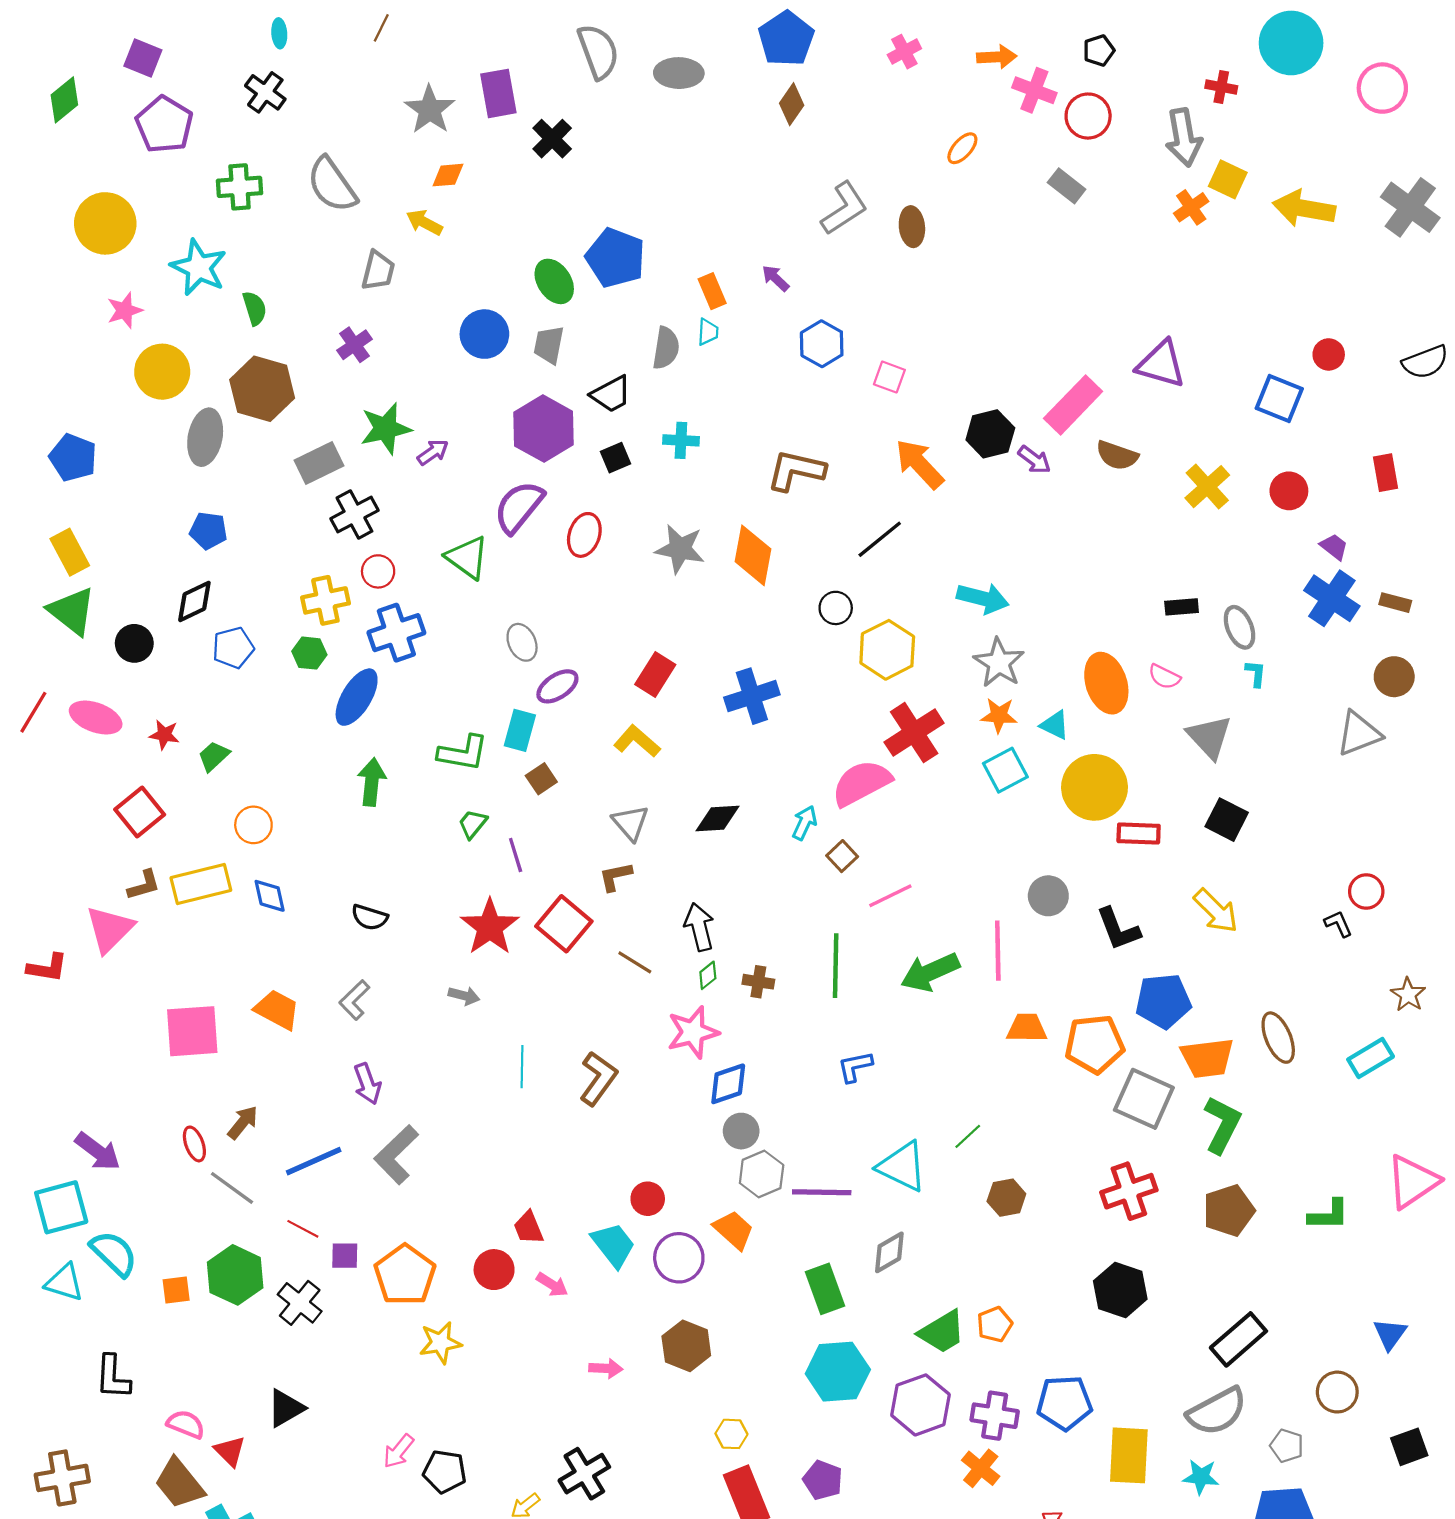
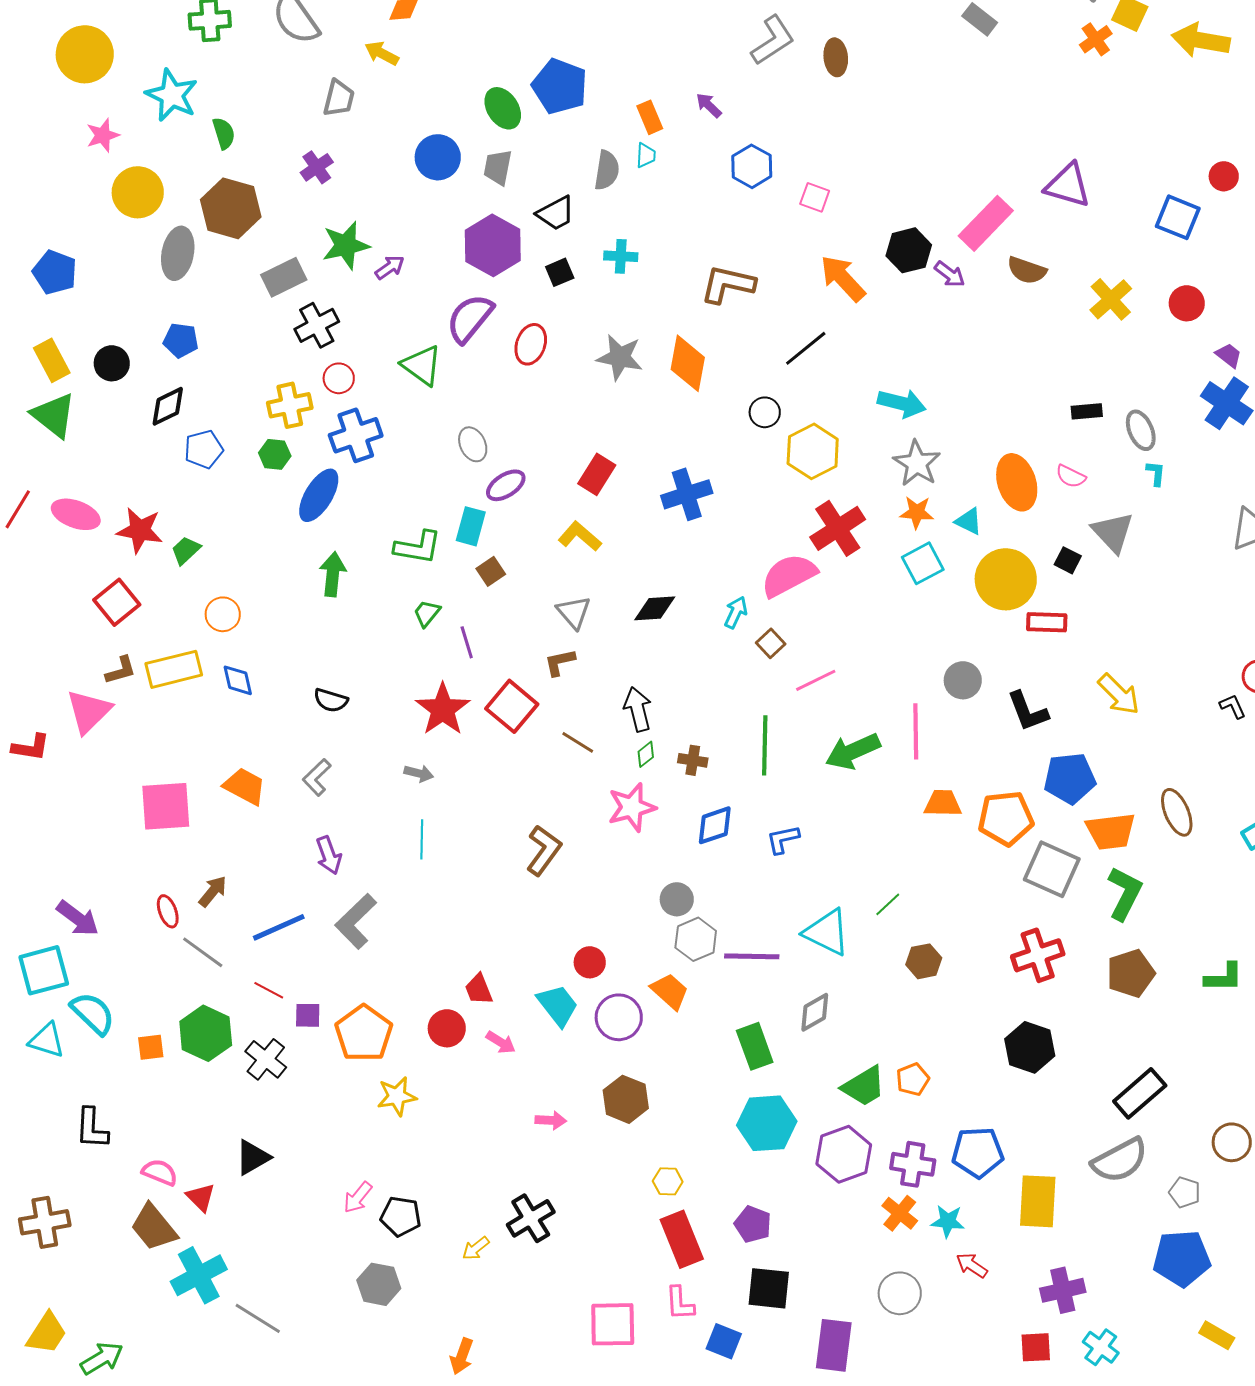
black circle: (134, 643) -> (112, 363), moved
red star: (164, 735) -> (140, 530), size x1.6
black square: (1227, 820) -> (1068, 560), moved, size x0.7
cyan line: (522, 1067) -> (422, 839), moved
blue diamond: (728, 1084) -> (715, 825), moved
cyan star: (1201, 1477) -> (948, 1221), moved

